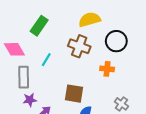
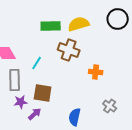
green rectangle: (39, 26) -> (51, 26), moved, turned 54
black circle: (116, 41) -> (118, 19), moved
brown square: (74, 94) -> (43, 93), moved

